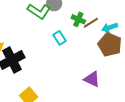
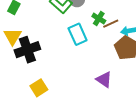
cyan rectangle: (60, 38) -> (78, 34), size x1.5

